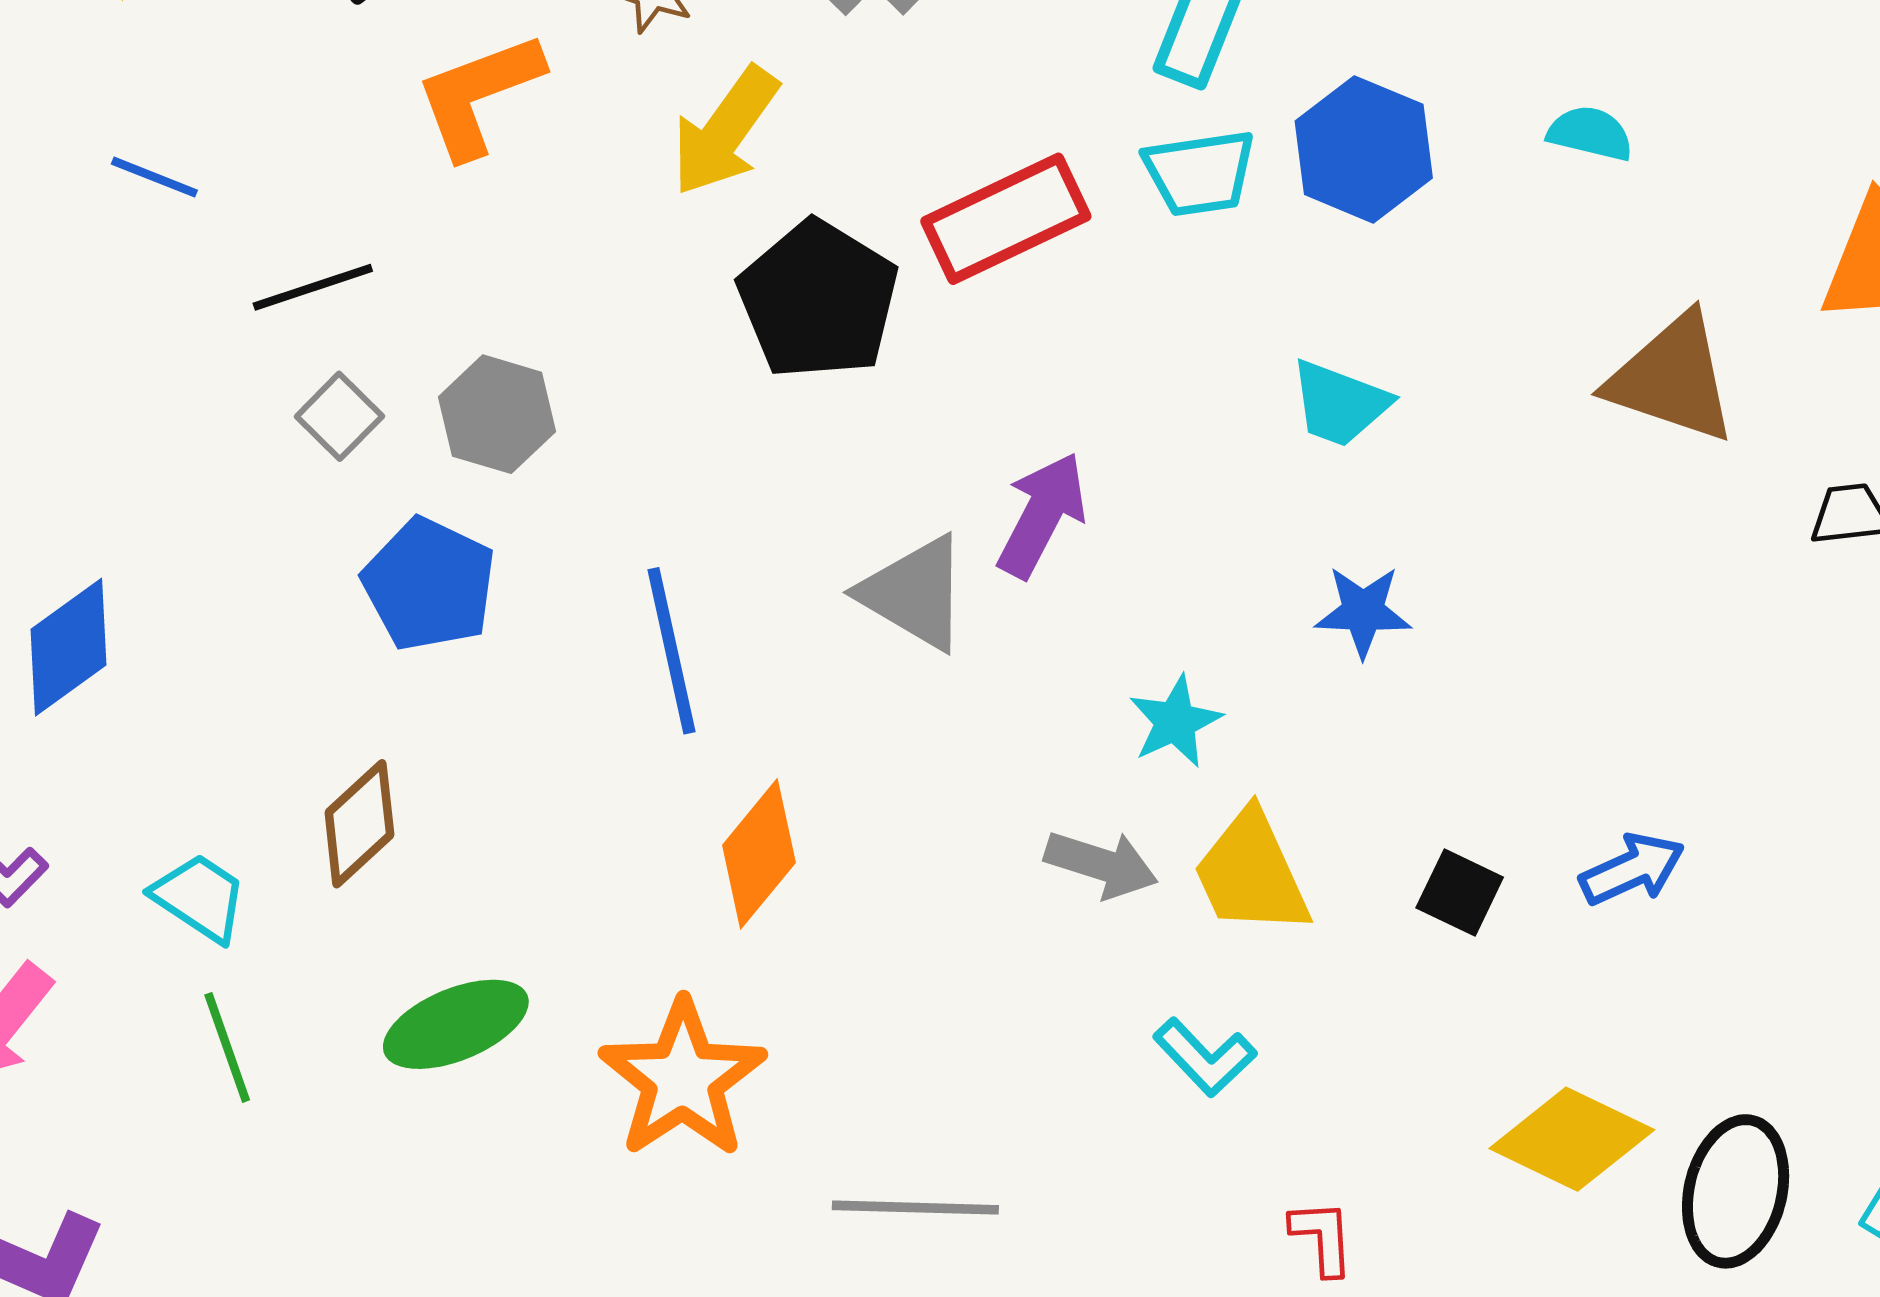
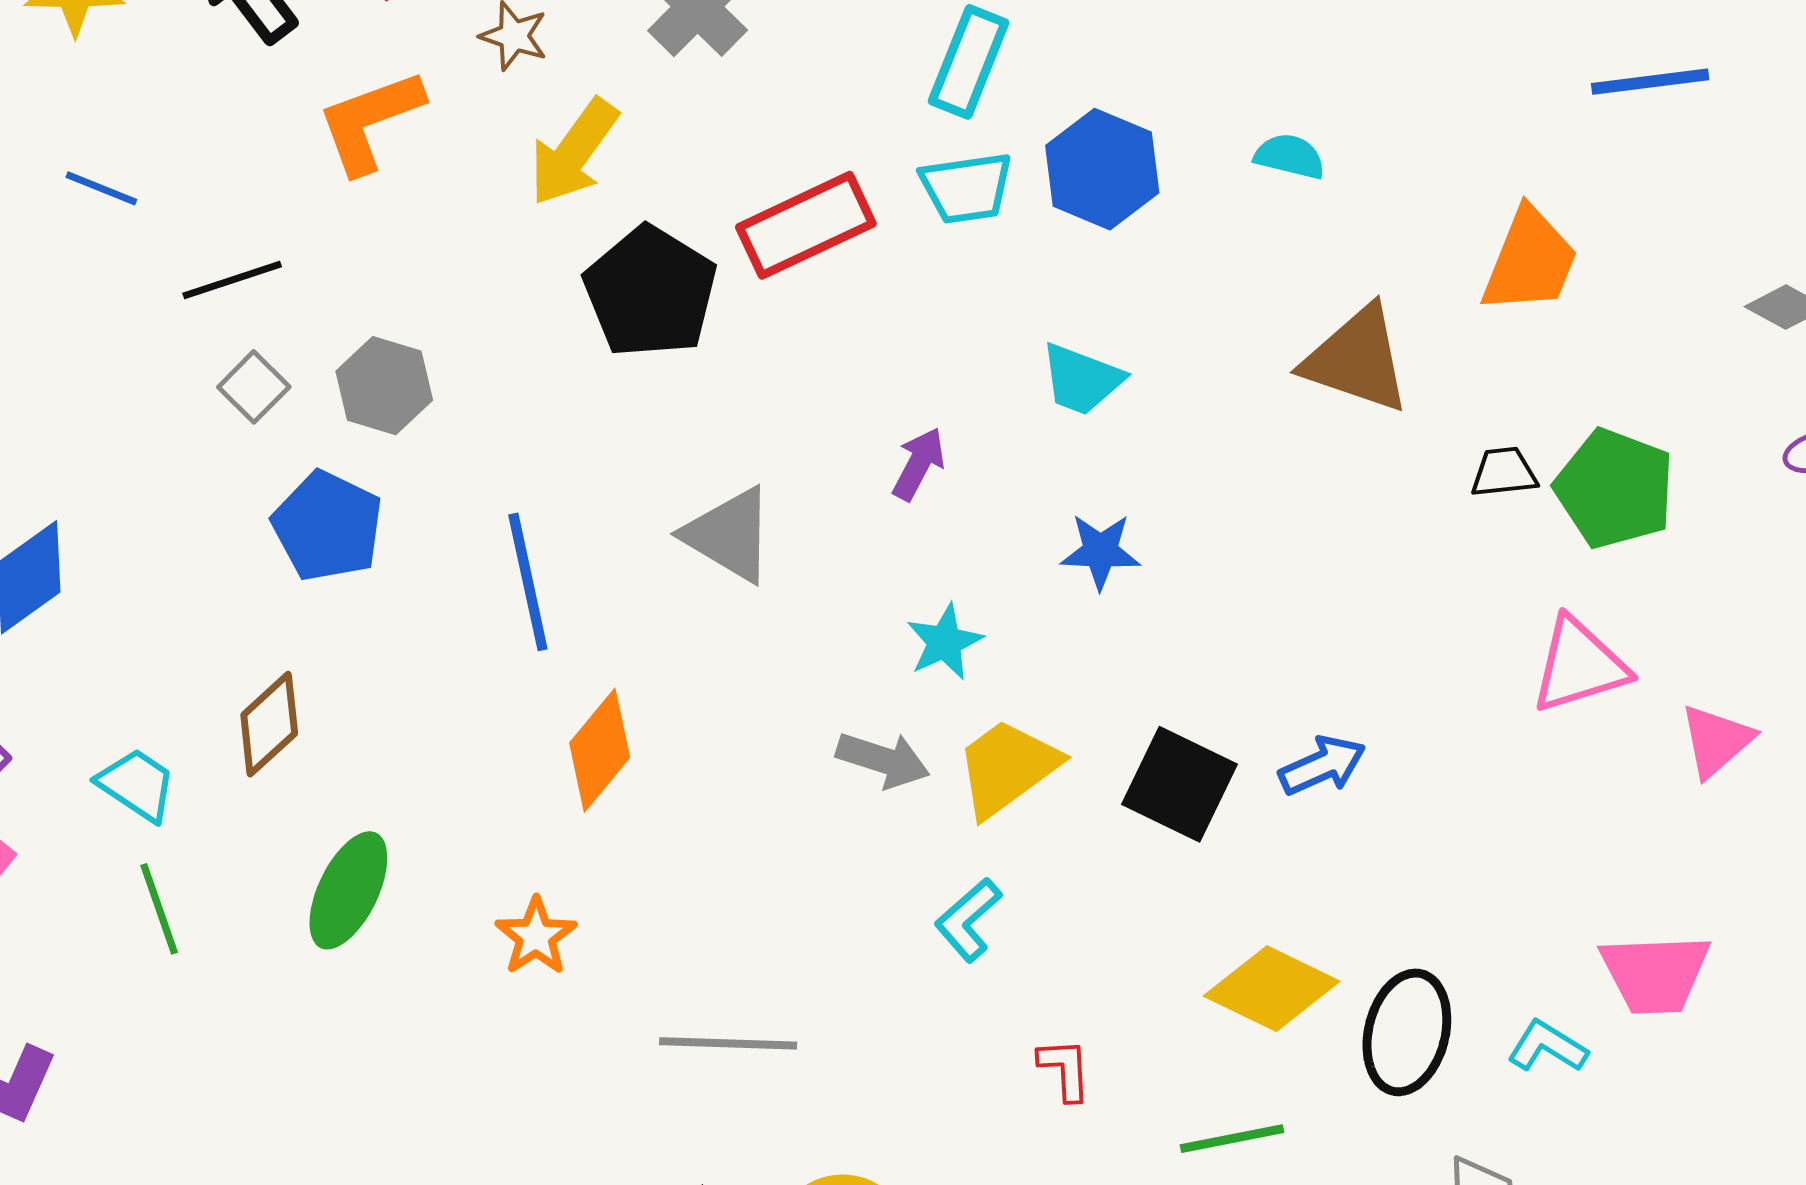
purple arrow: (1042, 515) -> (919, 464), moved, size x0.7
yellow trapezoid: (1251, 873) -> (1007, 768), turned 78
black square: (1460, 893) -> (1179, 784), size x1.6
green ellipse: (456, 1024) -> (348, 890), turned -42
cyan L-shape: (1205, 1057) -> (968, 920), turned 92
orange star: (683, 1079) -> (536, 936), size x0.6

